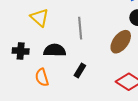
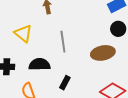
brown ellipse: (121, 42) -> (103, 53), turned 45

